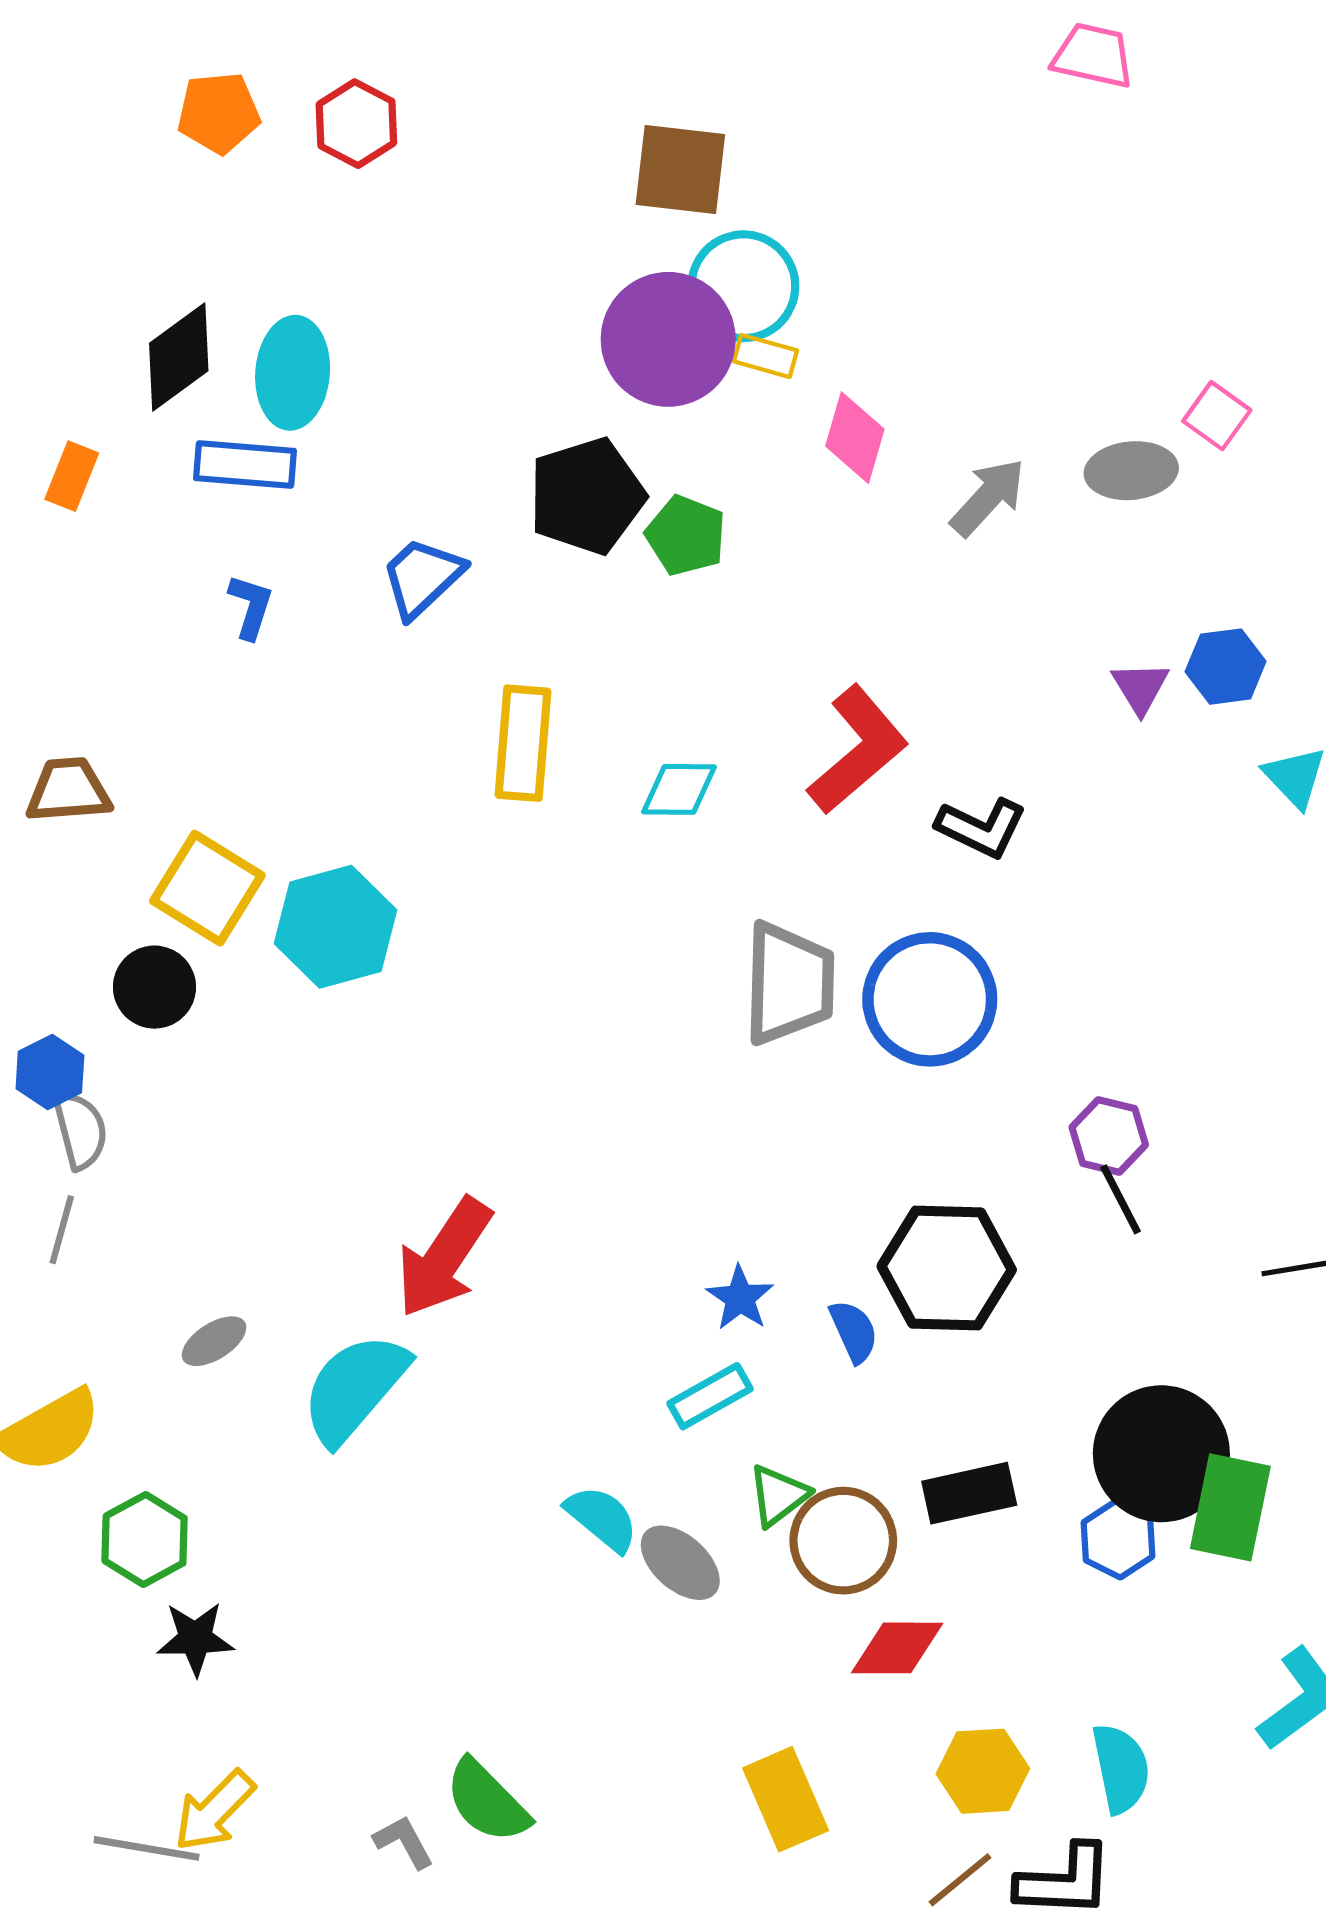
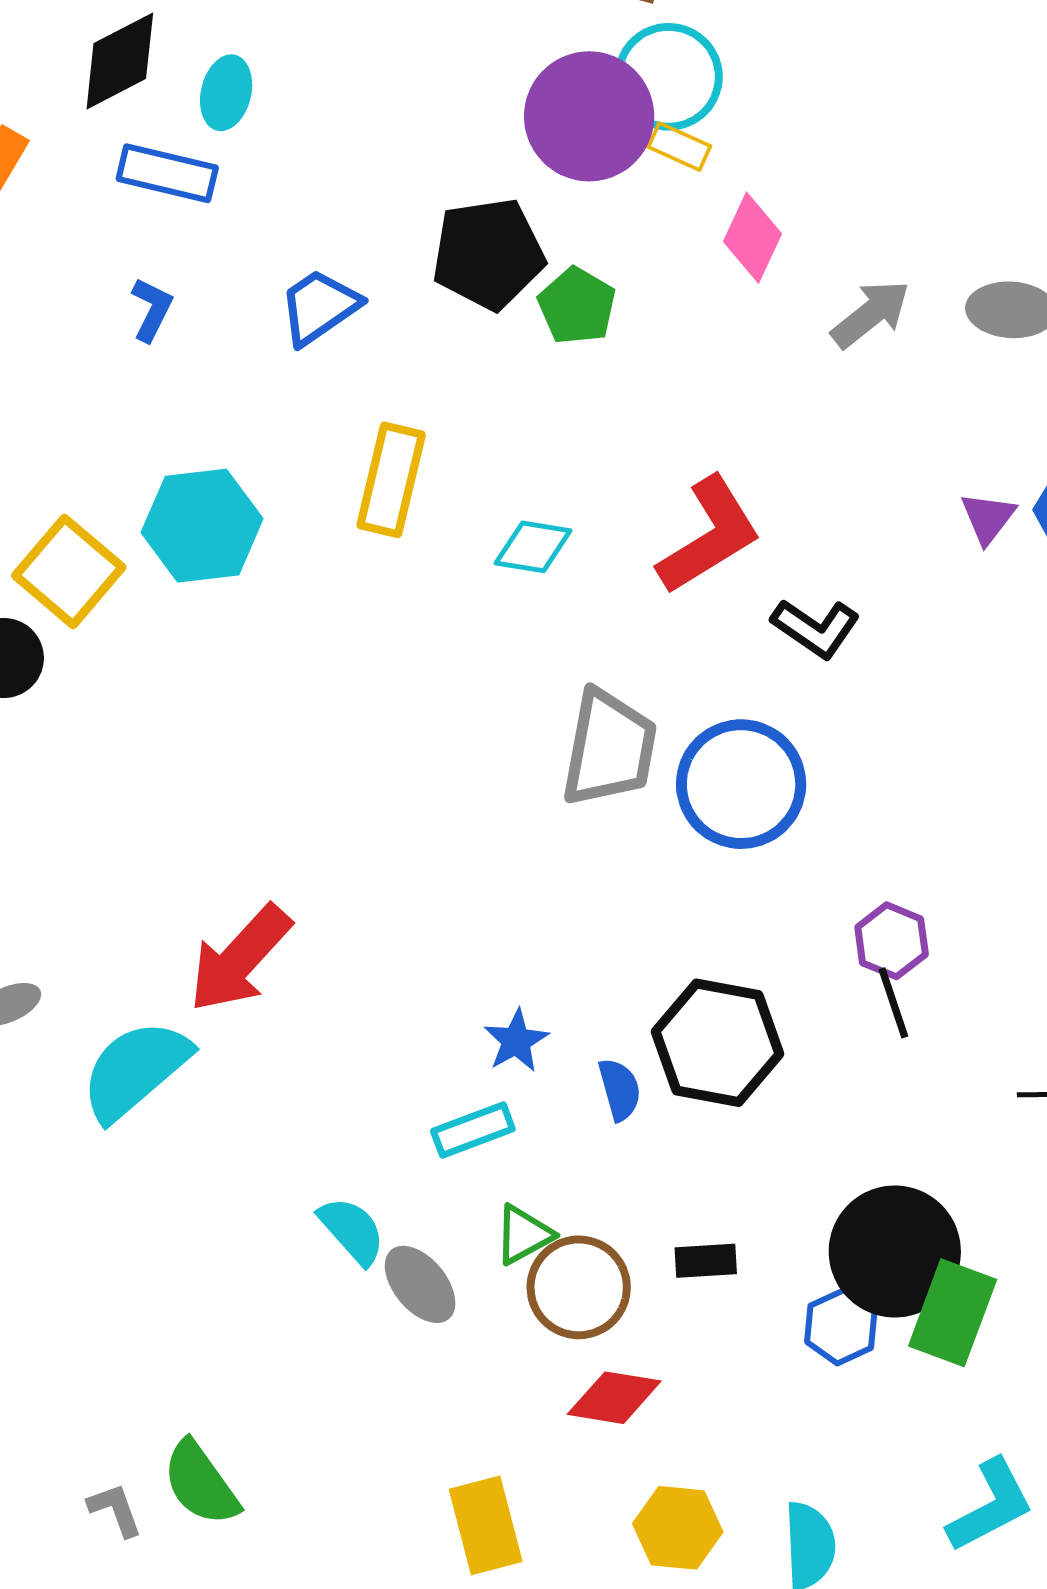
cyan ellipse: (293, 373) -> (226, 93), size x0.7
cyan hexagon: (336, 927) -> (202, 526), moved
black rectangle: (969, 1493) -> (706, 1261), size x0.7

